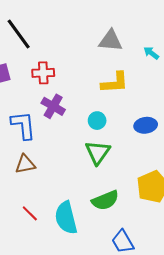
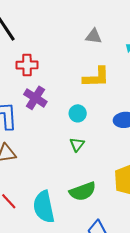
gray triangle: (110, 41) -> (94, 36), size x0.7
green triangle: (98, 152) -> (77, 144), size x0.6

